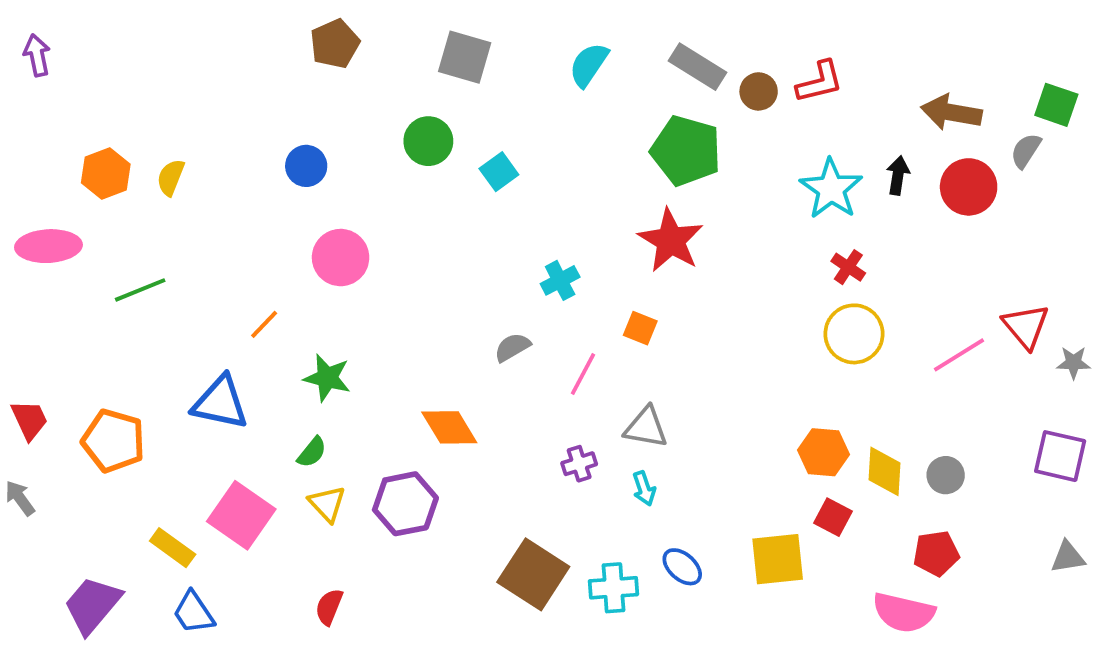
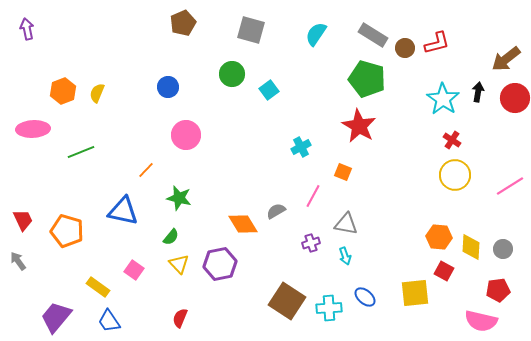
brown arrow: (951, 112) -> (506, 59), turned -48
gray semicircle: (512, 347) -> (276, 211), moved
pink square: (241, 515) -> (134, 270), size x0.6

